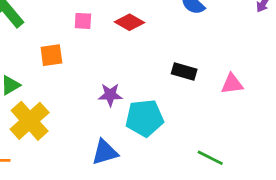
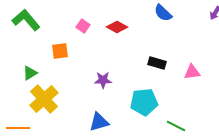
pink square: (83, 21) -> (83, 26), turned 32
cyan pentagon: (144, 118) -> (144, 102), moved

